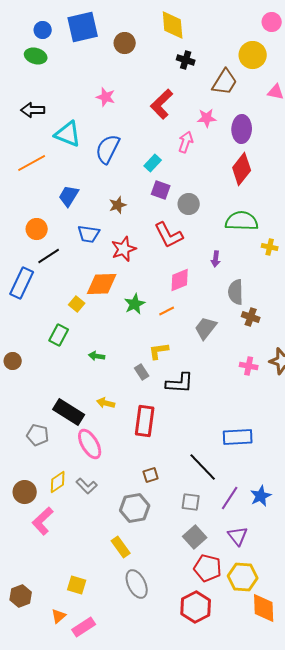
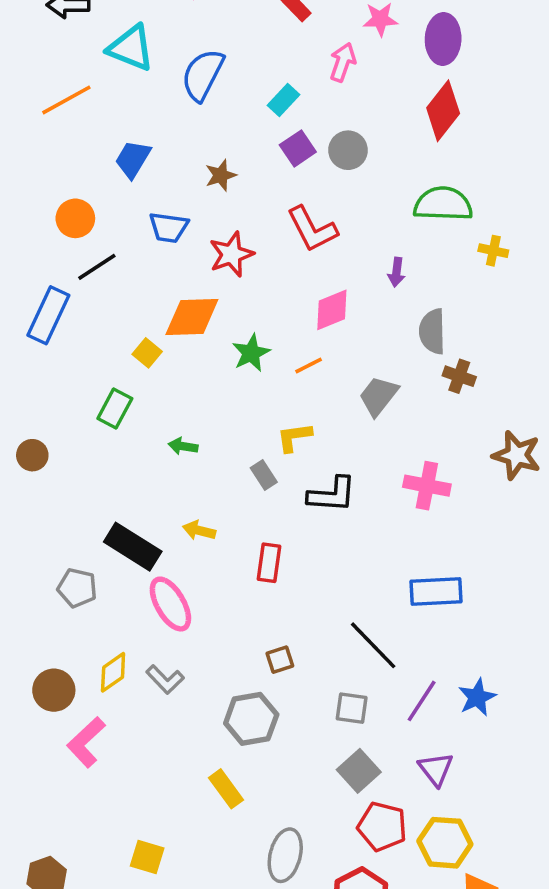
purple square: (161, 190) -> (298, 148), turned 36
gray circle: (189, 204) -> (348, 150), moved
pink cross: (249, 366) -> (427, 486), moved, size x1.4
red rectangle: (145, 421) -> (269, 563), size x0.7
gray ellipse: (137, 584) -> (285, 855), moved, turned 40

